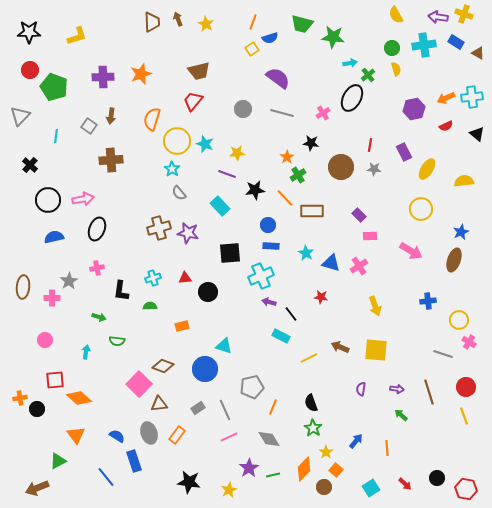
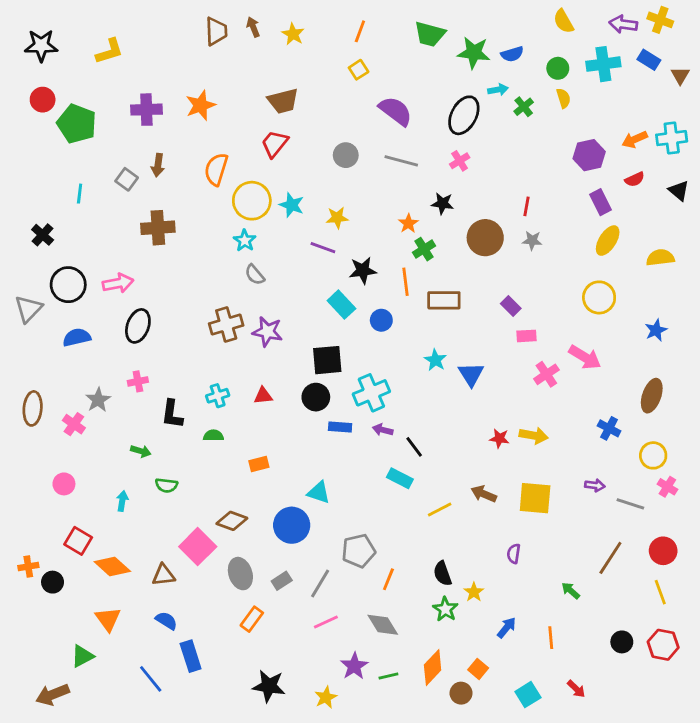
blue semicircle: (270, 38) -> (512, 54), moved
brown triangle: (478, 53) -> (680, 75), turned 32
black ellipse: (352, 98) -> (464, 115), moved
gray triangle: (20, 116) -> (28, 309), moved
purple rectangle: (404, 152) -> (601, 202), moved
orange line: (285, 198) -> (406, 282), turned 36
cyan rectangle: (220, 206) -> (341, 305), moved
blue rectangle: (271, 246) -> (340, 427), moved
brown ellipse: (454, 260) -> (652, 396), moved
blue triangle: (331, 263) -> (471, 374), turned 42
pink cross: (359, 266) -> (546, 374), moved
black circle: (208, 292) -> (316, 397), moved
red star: (321, 297) -> (499, 438), moved
pink cross: (52, 298) -> (74, 424), turned 35
blue cross: (428, 301) -> (609, 428), turned 35
yellow arrow: (375, 306) -> (534, 436), turned -60
red square: (55, 380) -> (78, 541), turned 36
purple arrow: (397, 389) -> (595, 485), moved
brown line: (429, 392) -> (610, 558), turned 50
brown triangle: (159, 404) -> (164, 575), moved
gray line: (225, 410) -> (320, 584), turned 55
gray ellipse: (149, 433) -> (240, 574), moved
yellow star: (326, 452) -> (474, 592), moved
black circle: (437, 478) -> (622, 642), moved
red hexagon: (466, 489) -> (663, 645), moved

